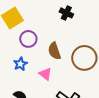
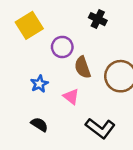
purple circle: (28, 39) -> (62, 47), moved

